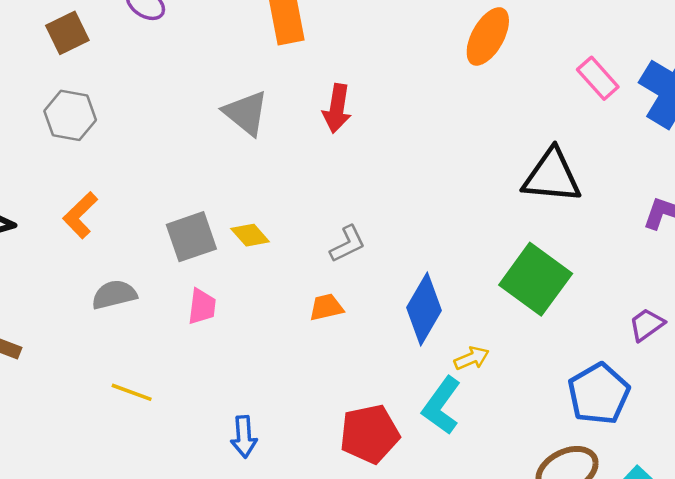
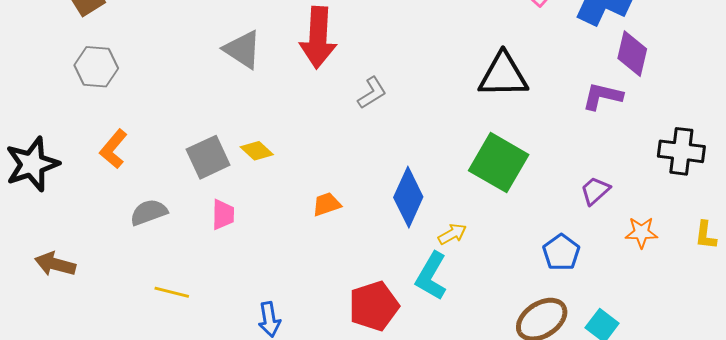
red arrow: (337, 108) -> (318, 38), size x1.5
gray L-shape: (348, 244) -> (372, 93), moved
blue pentagon: (599, 394) -> (561, 252), size x0.7

